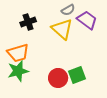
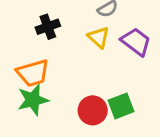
purple trapezoid: (87, 20) -> (136, 42), moved
yellow triangle: (62, 29) -> (99, 37), size x0.7

